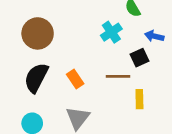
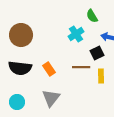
black semicircle: (36, 78) -> (20, 68), turned -110
yellow rectangle: (139, 99) -> (101, 76), moved

